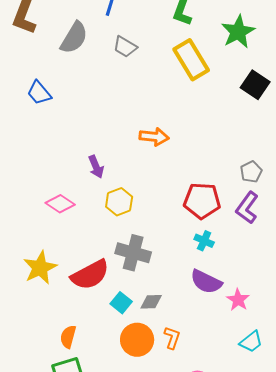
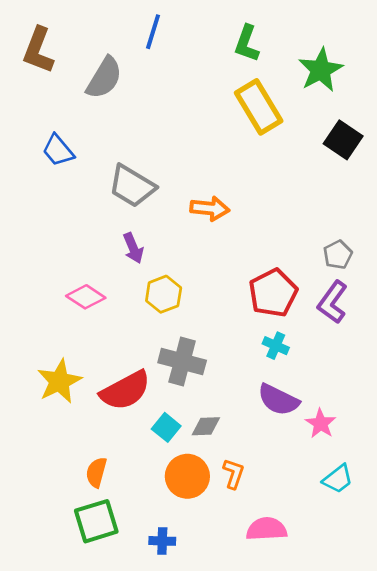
gray trapezoid: (125, 47) -> (132, 186), moved, size x1.5
red pentagon: (202, 201) -> (273, 293), turned -30

